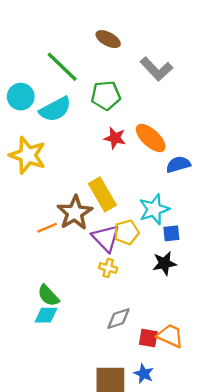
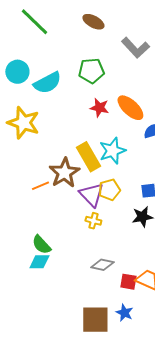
green line: (62, 67) -> (34, 22), moved
cyan star: (154, 209) -> (112, 151), moved
gray diamond: (118, 319) -> (102, 265), turned 30

